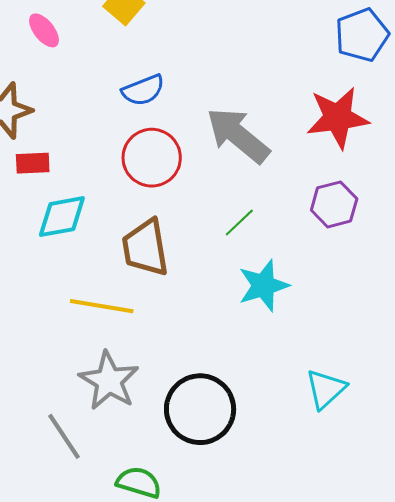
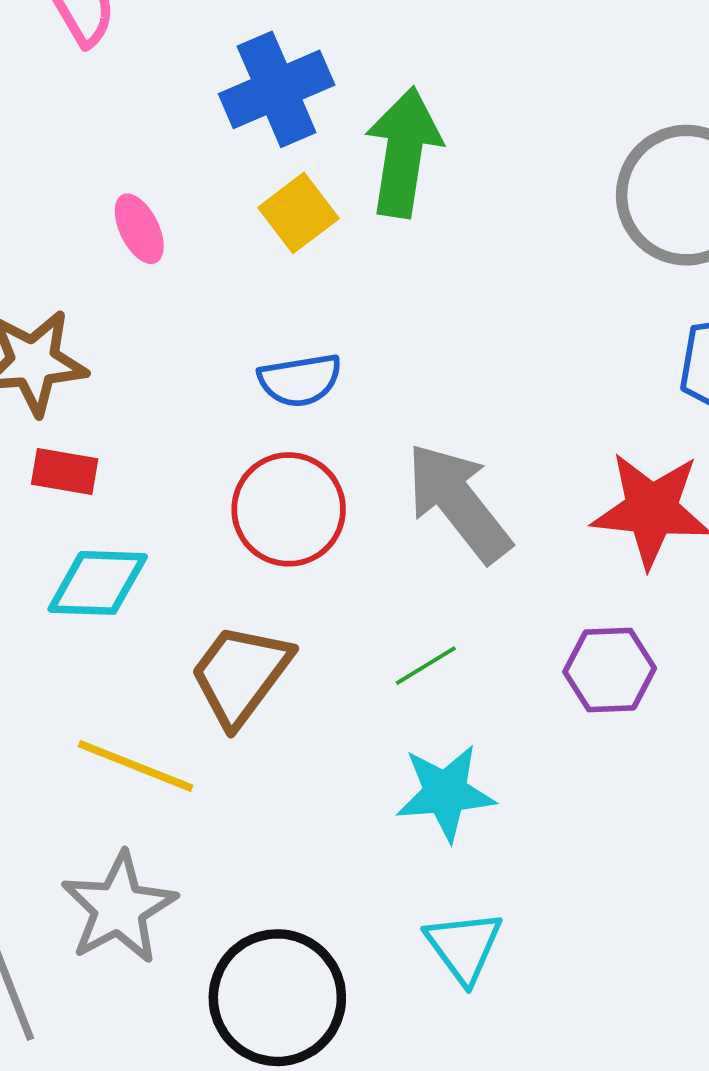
brown trapezoid: (145, 248) -> (240, 675), turned 34
cyan triangle: (326, 389) -> (464, 947), moved, turned -36

